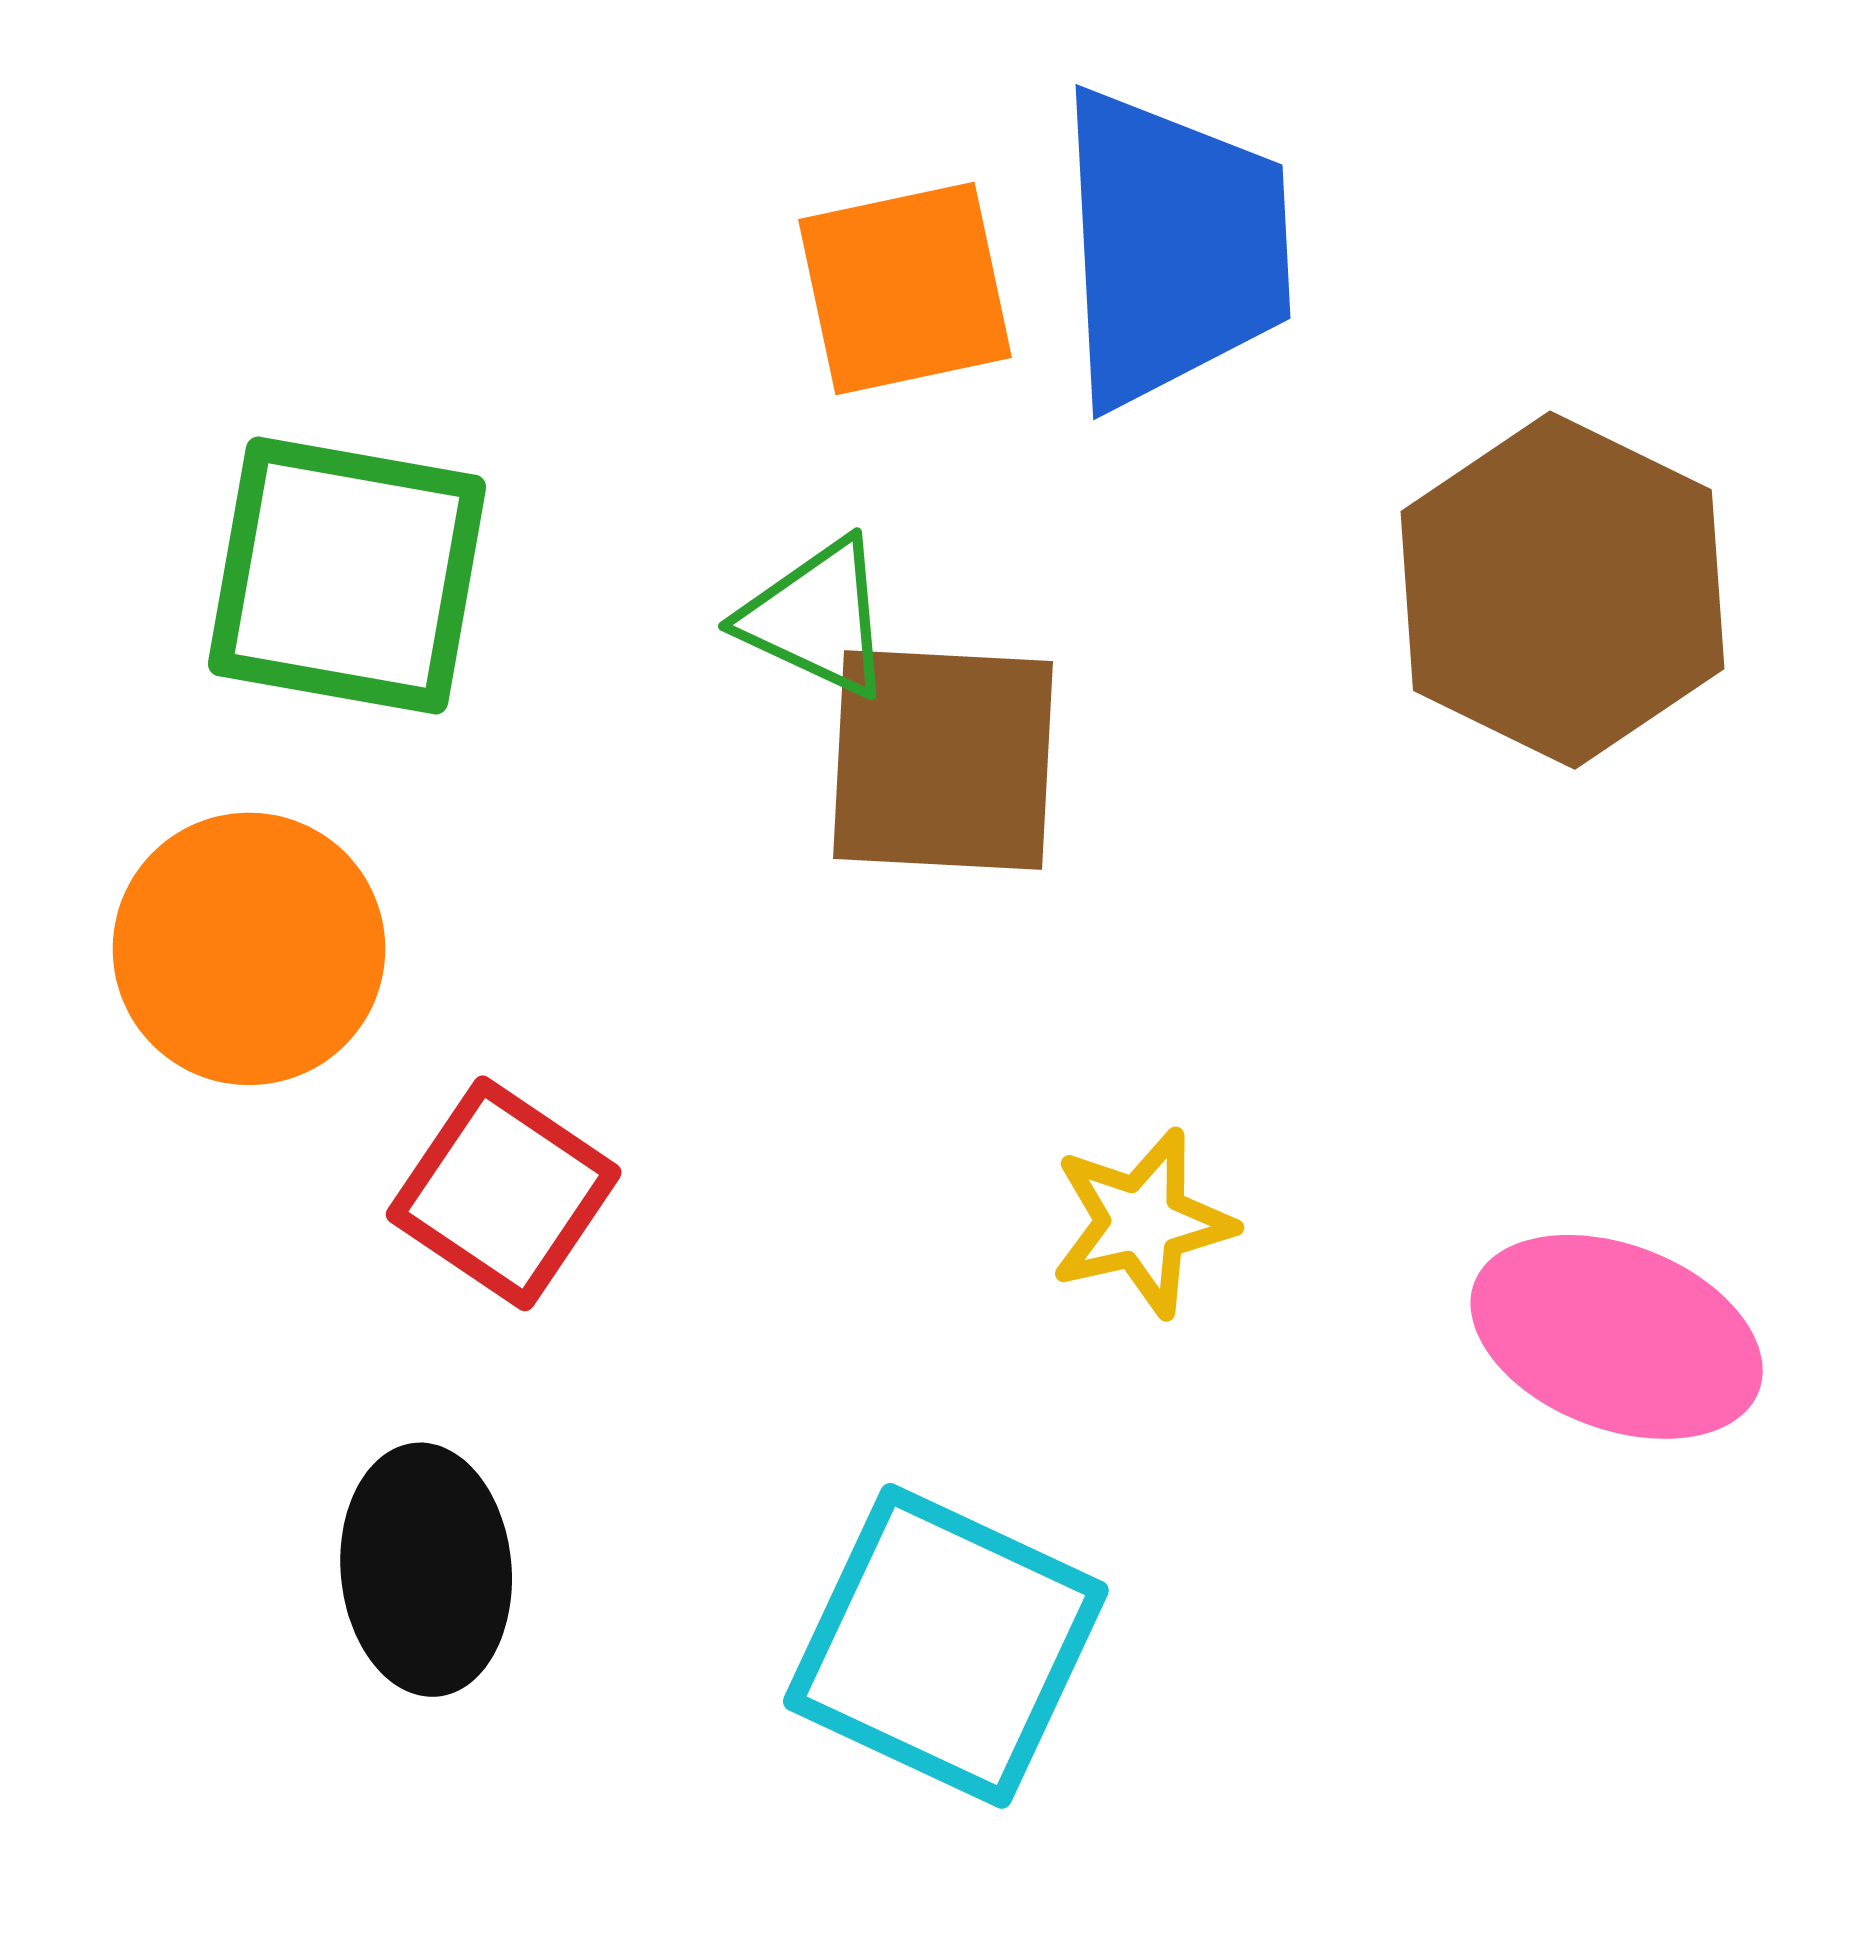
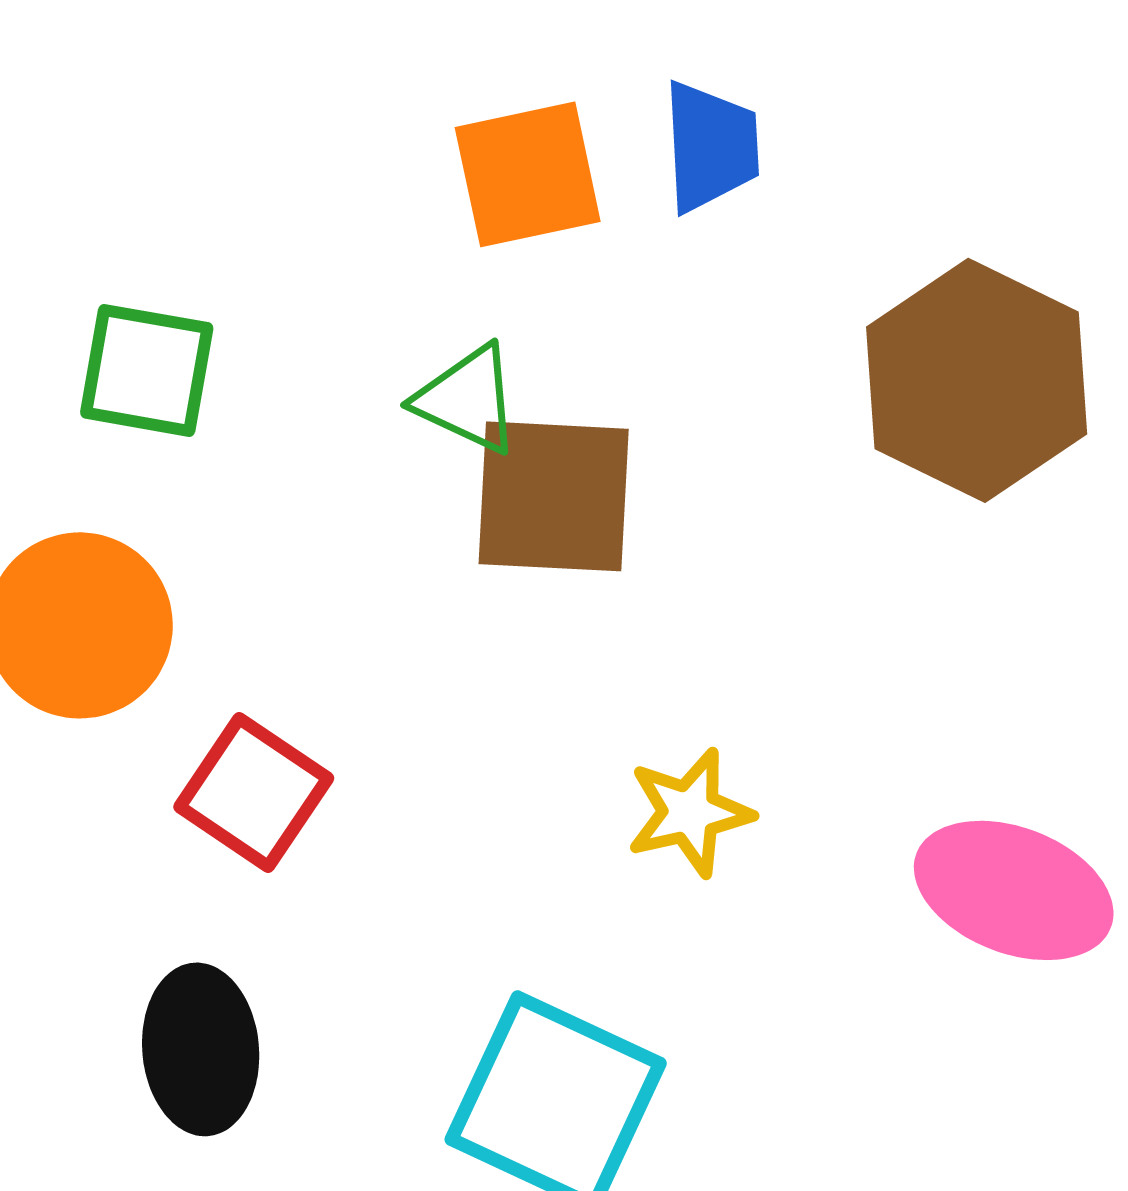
blue trapezoid: (1173, 247) -> (711, 146), size x0.6
green square: (347, 575) -> (147, 370), size x0.7

